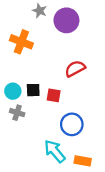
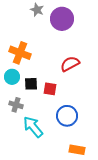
orange cross: (21, 42) -> (20, 53), moved
cyan circle: (13, 91) -> (12, 77), moved
cyan arrow: (55, 151) -> (33, 127), moved

